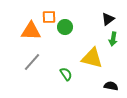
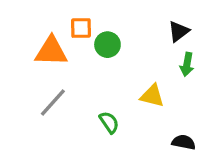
yellow triangle: (92, 58) -> (152, 96), size x0.7

